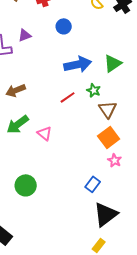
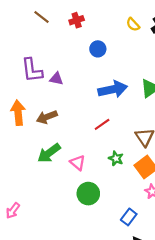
purple triangle: (25, 35) -> (56, 79), moved, turned 32
green star: (94, 90) -> (116, 158), moved
green circle: (26, 185) -> (88, 194), moved

